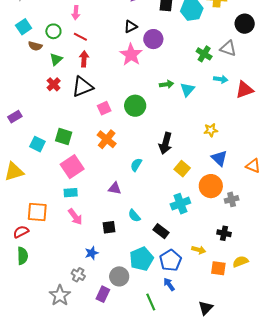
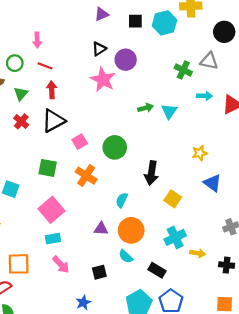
green circle: (135, 106) -> (115, 147), moved
green square: (64, 136) -> (48, 168), moved
orange circle: (211, 186) -> (131, 230), moved
yellow arrow: (199, 250) -> (198, 253), moved

